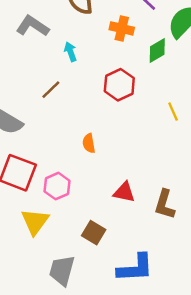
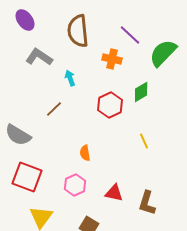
green diamond: (157, 50) -> (141, 92), moved
yellow line: (173, 112) -> (144, 141), moved
pink hexagon: (57, 186) -> (75, 185), moved

